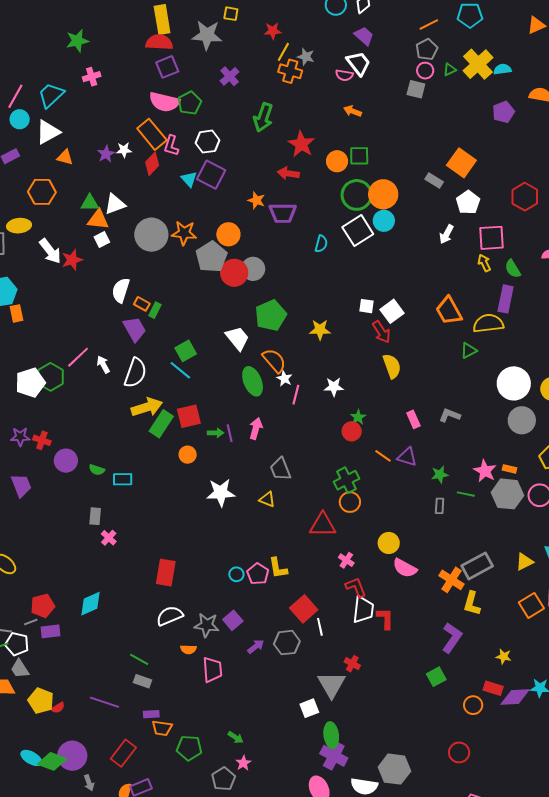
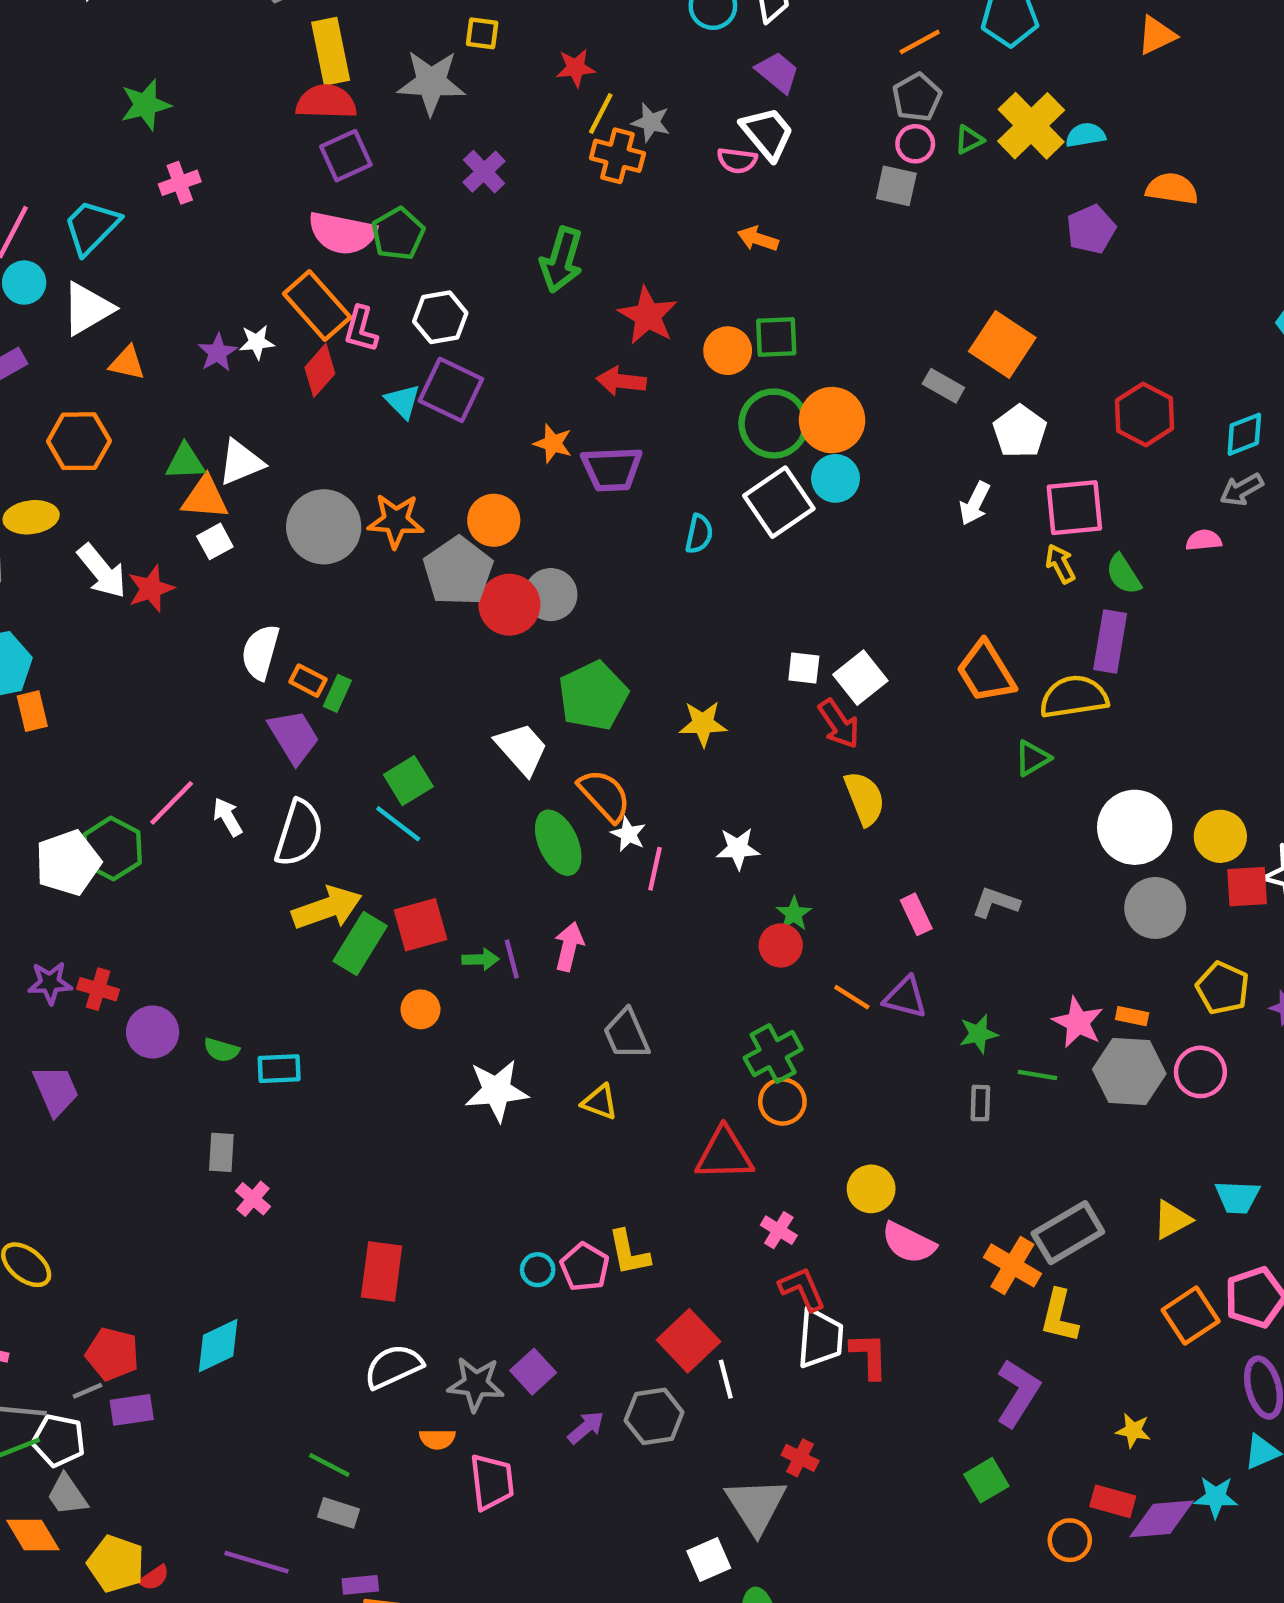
red pentagon: (43, 606) -> (112, 1354), turned 30

